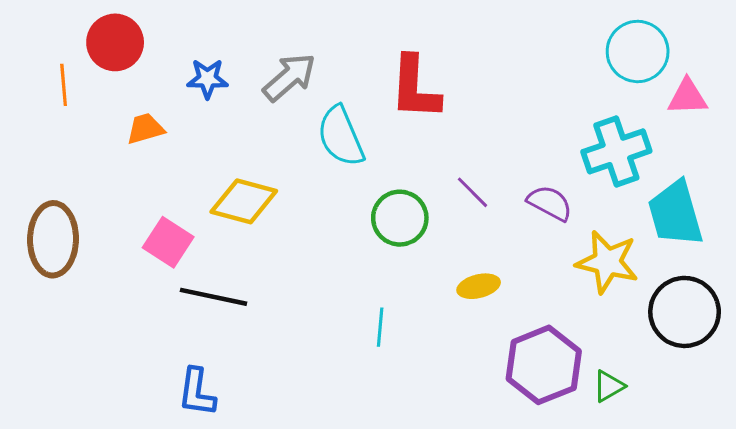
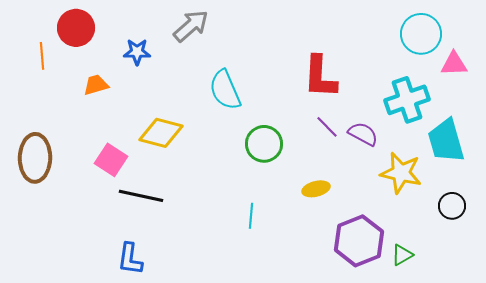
gray arrow: (289, 77) -> (191, 26), moved
red L-shape: (415, 88) -> (320, 77), moved
purple line: (472, 192) -> (327, 127), moved
black circle: (685, 312) -> (452, 206), size x0.6

